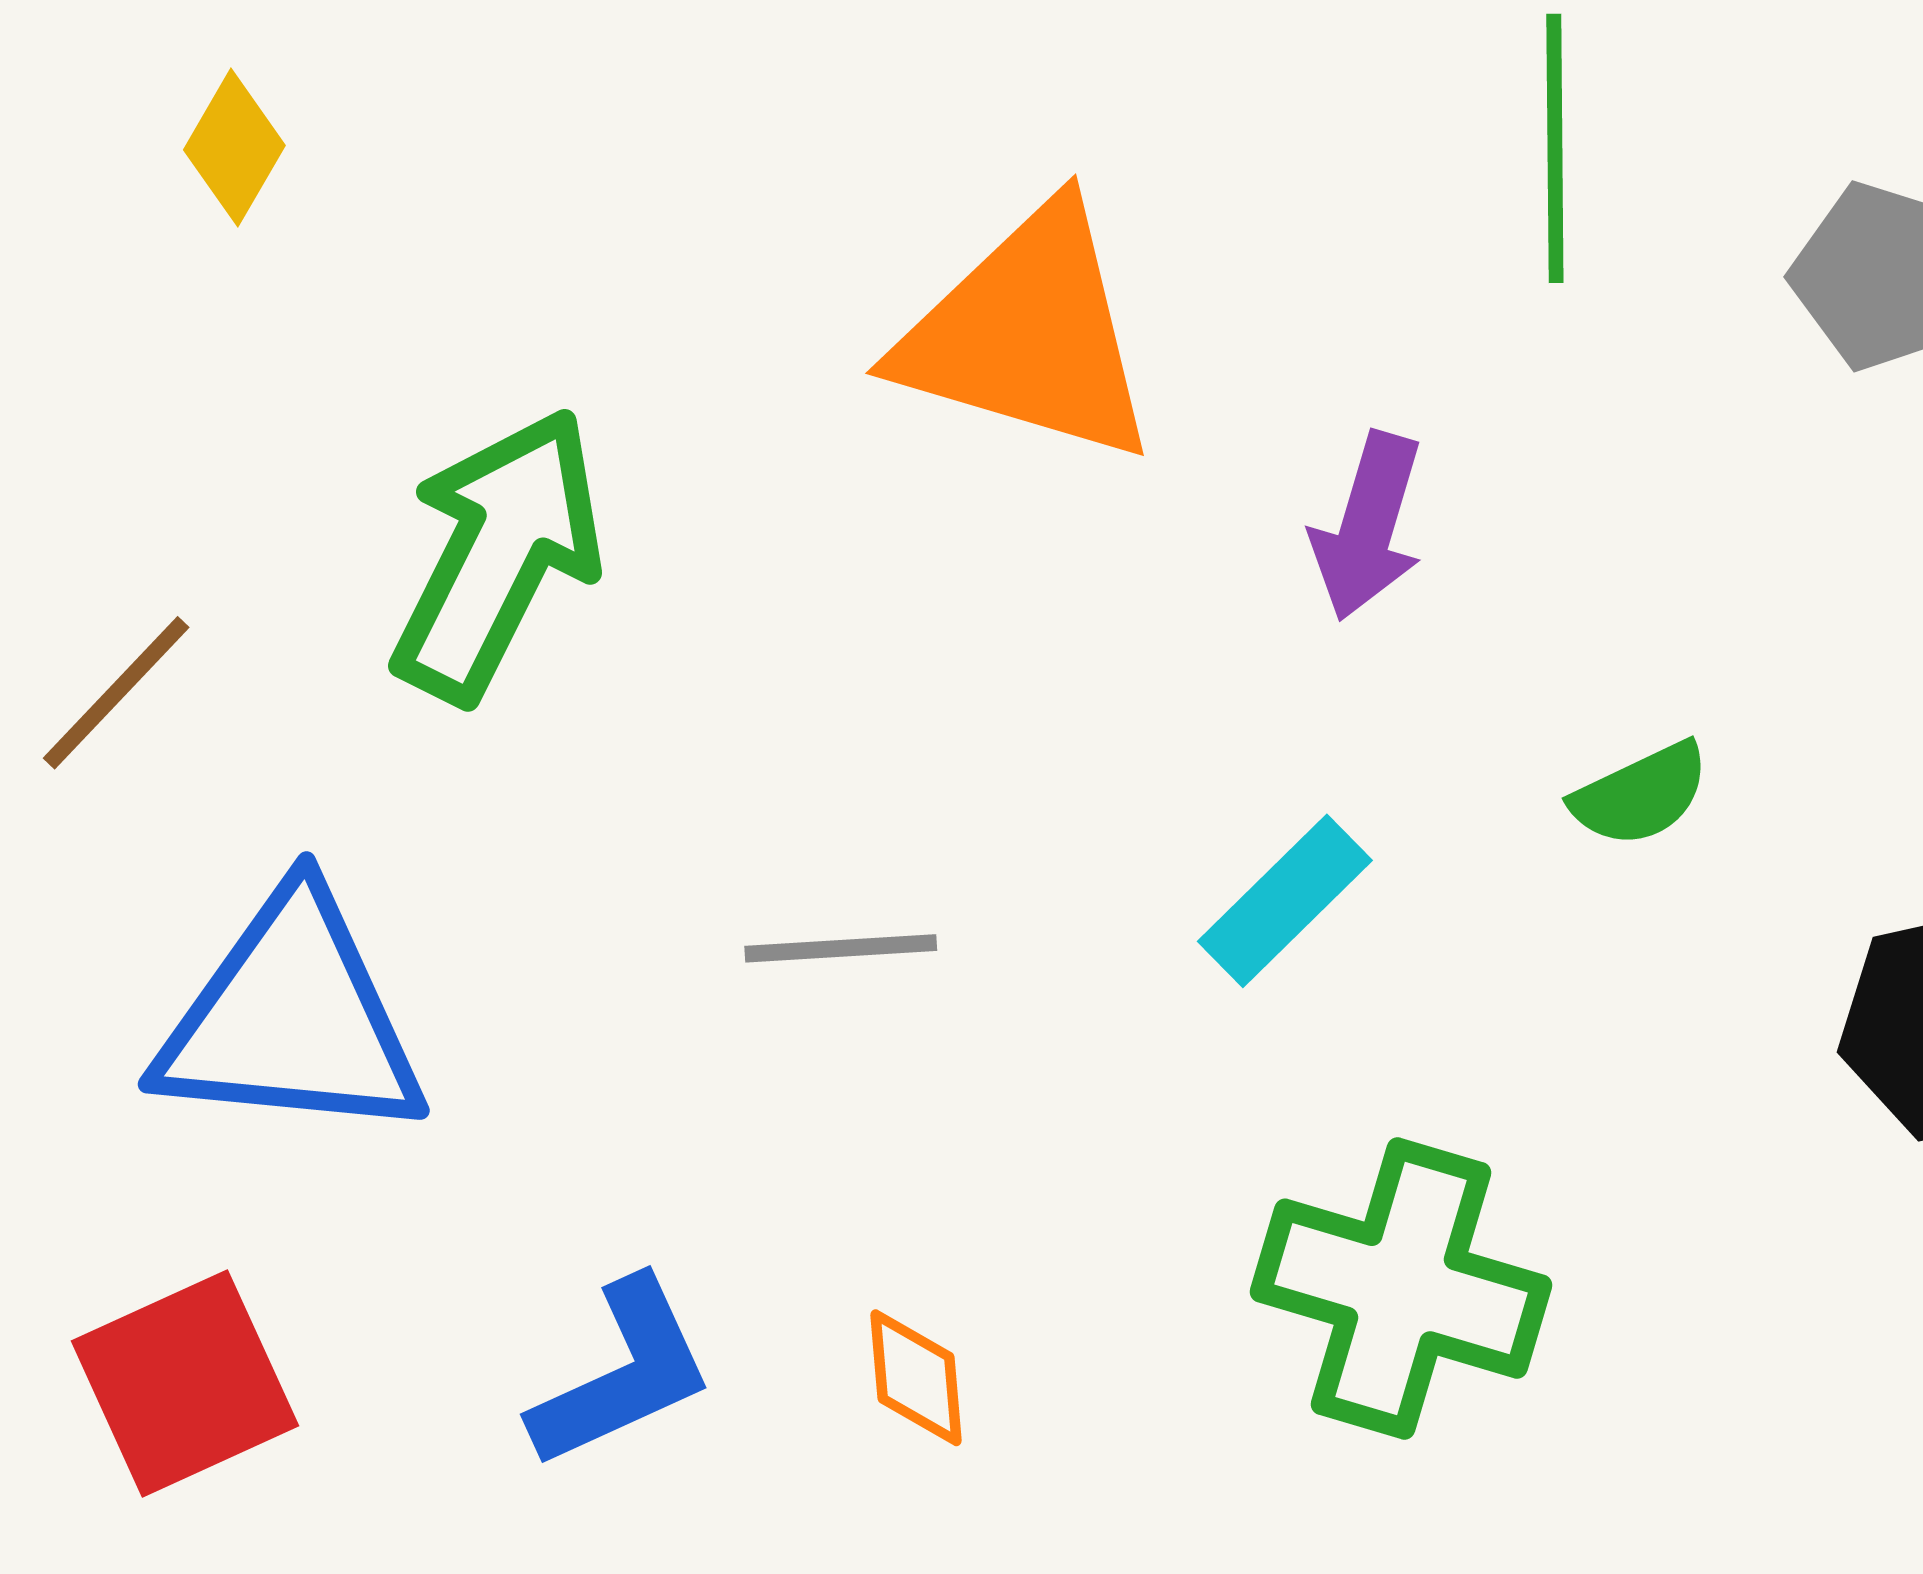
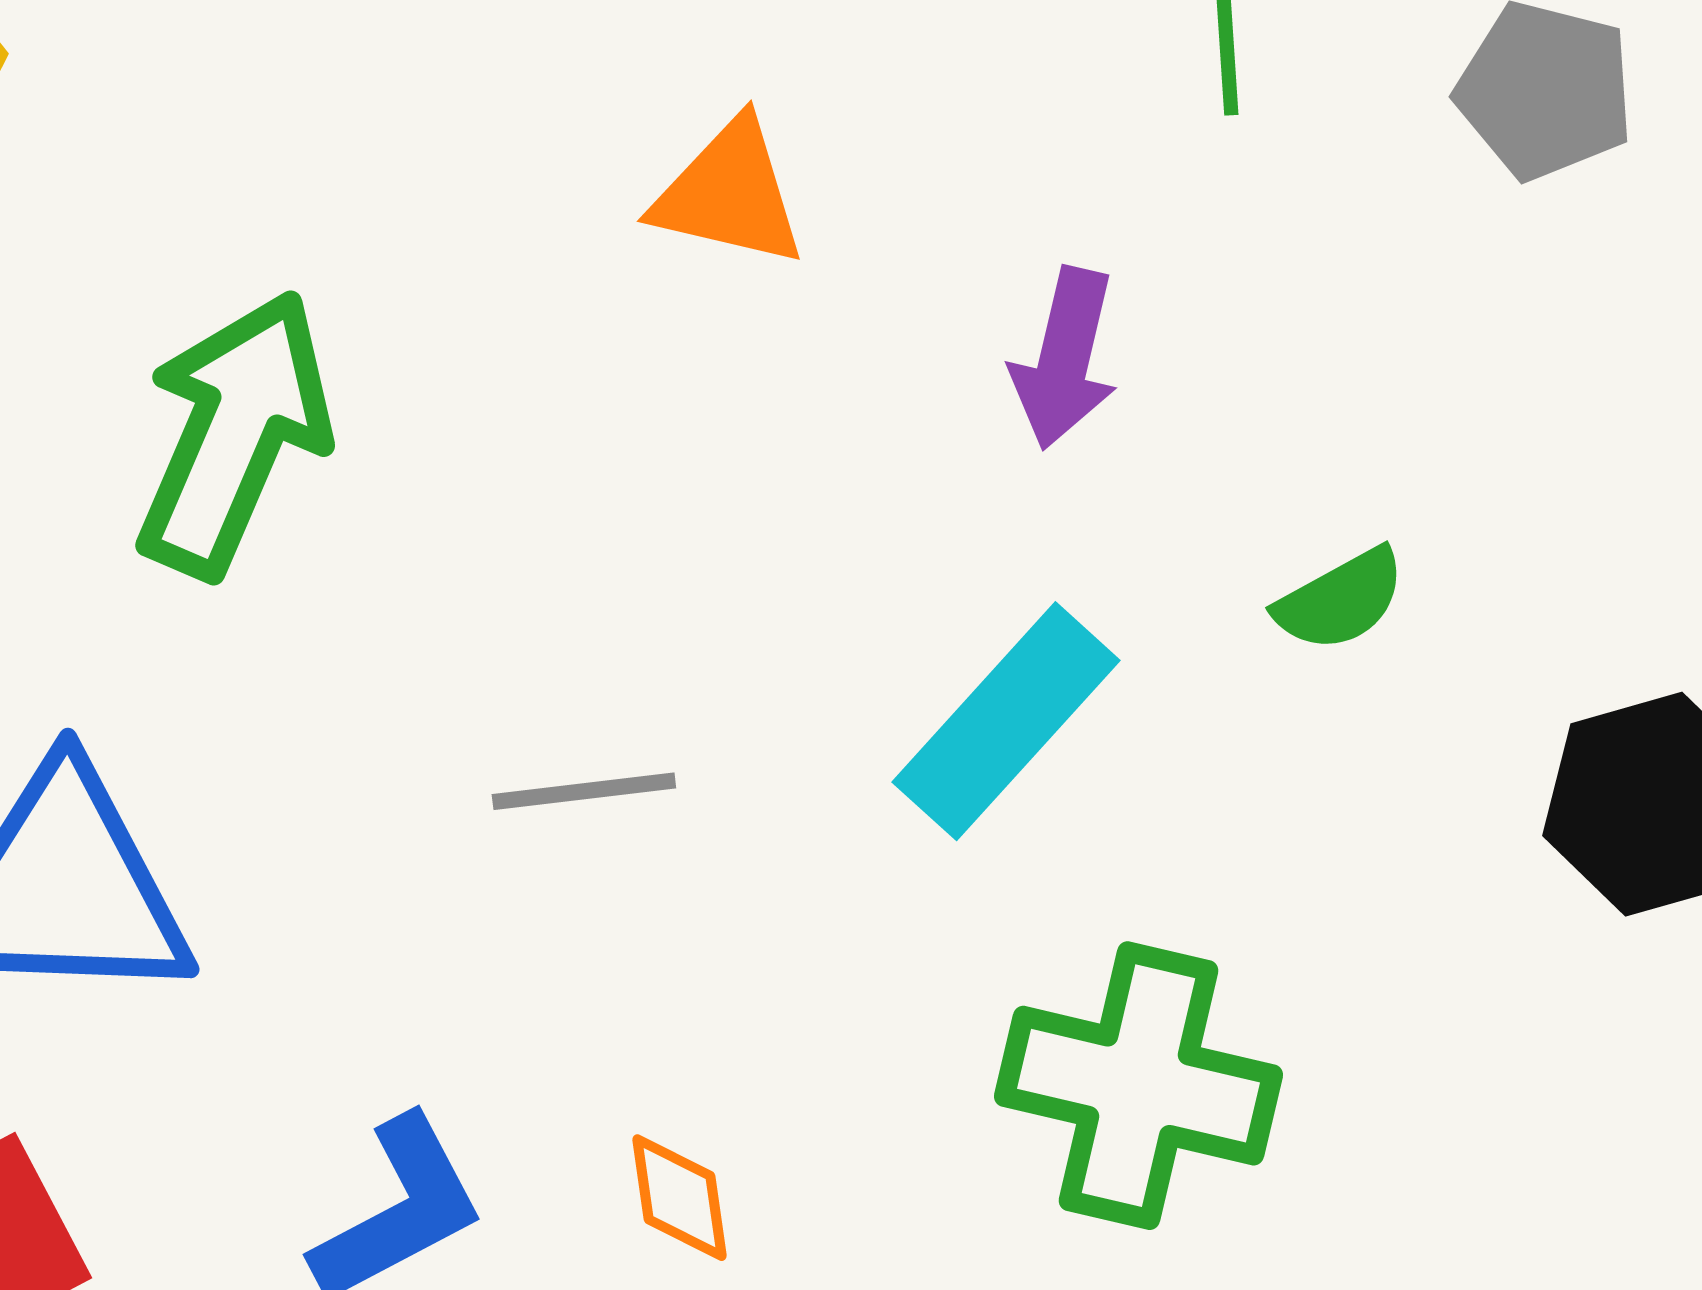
orange triangle: (1028, 334) -> (729, 193), size x0.6
cyan rectangle: (1285, 901) -> (1006, 721), size x1.4

